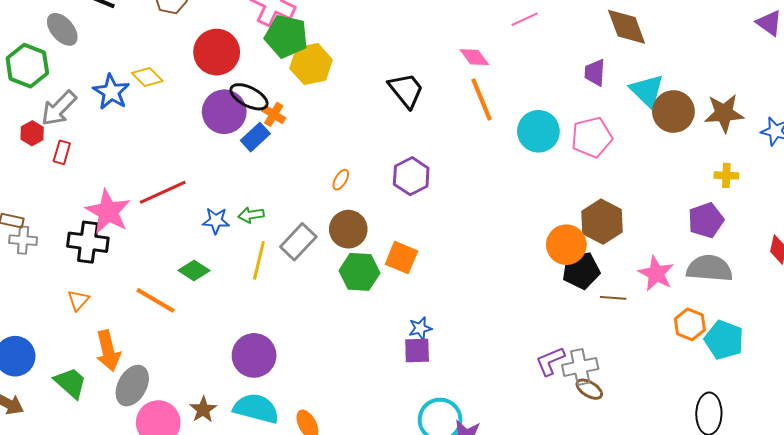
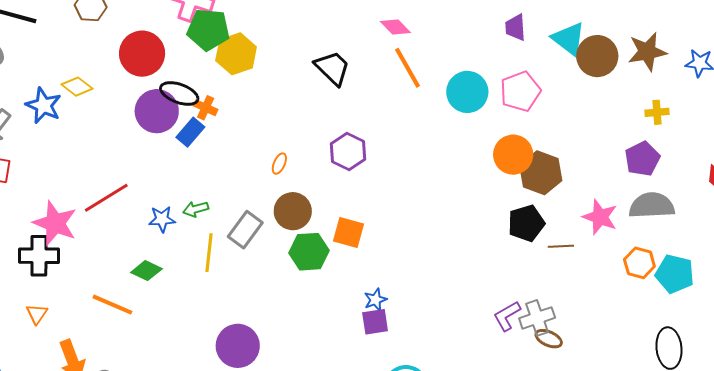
orange circle: (566, 245) -> (513, 155), moved
purple circle: (254, 355) -> (238, 346), moved

